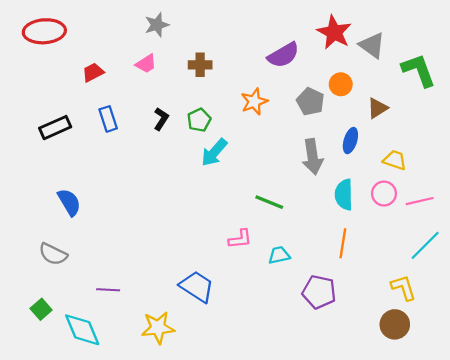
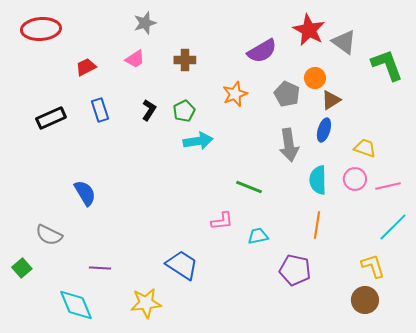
brown triangle: (377, 108) -> (331, 100), moved
cyan arrow: (214, 152) -> (198, 141), turned -140
blue semicircle: (69, 202) -> (85, 193), moved
green square: (41, 309) -> (22, 268), moved

